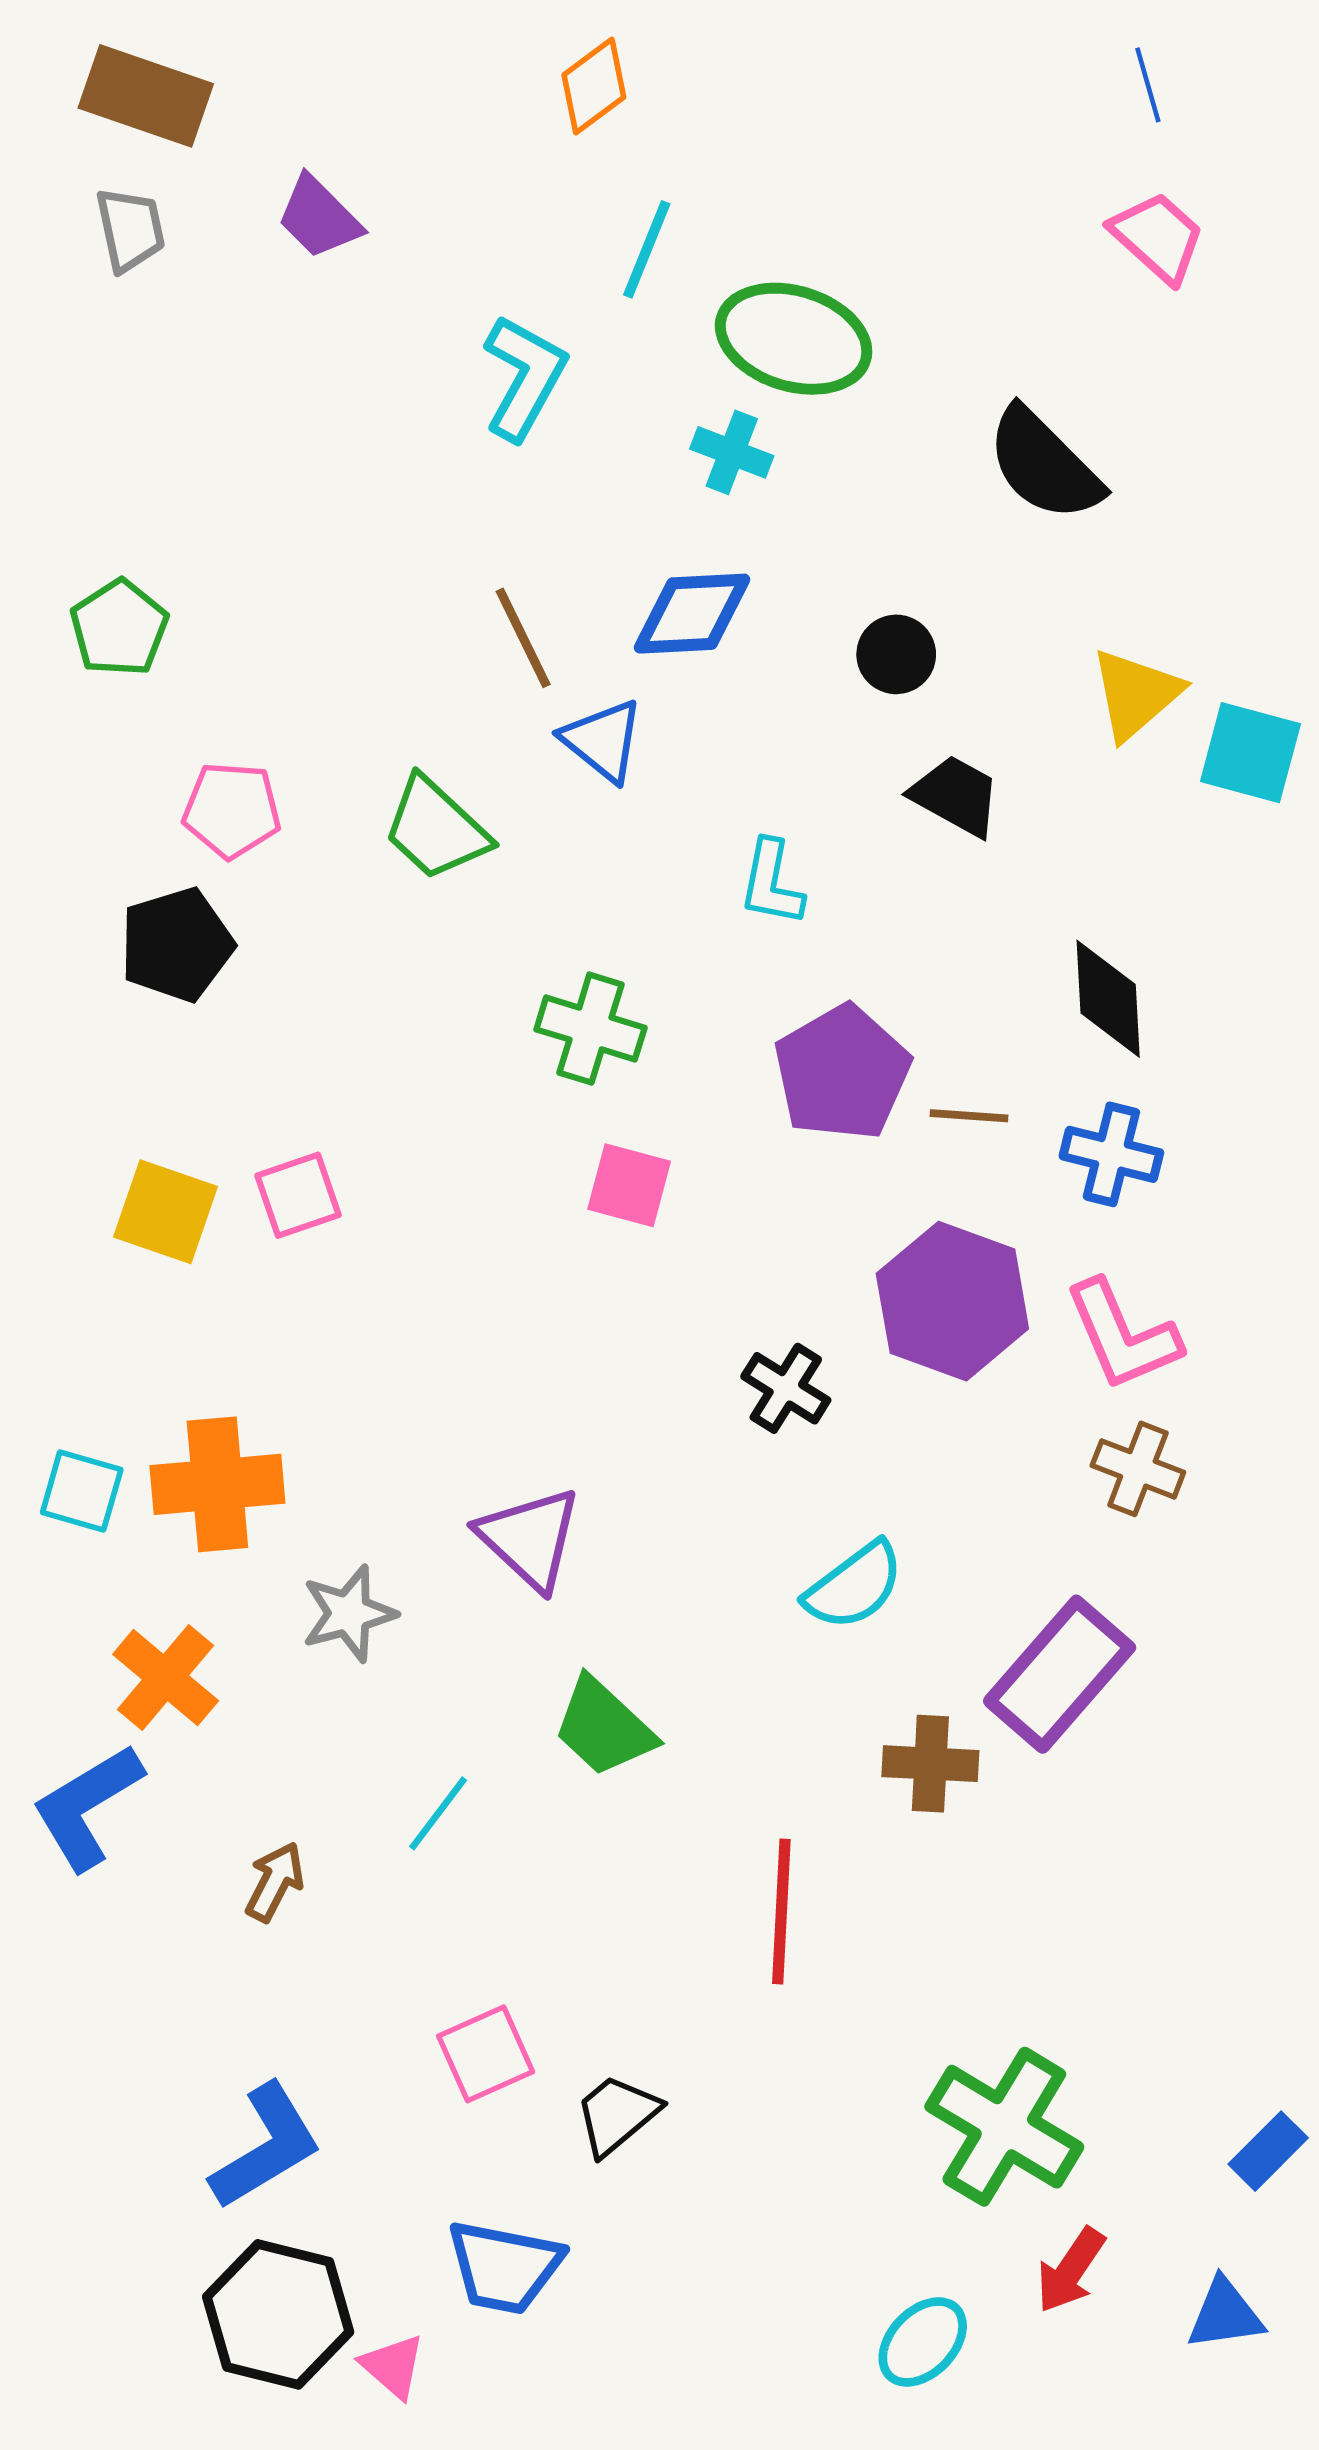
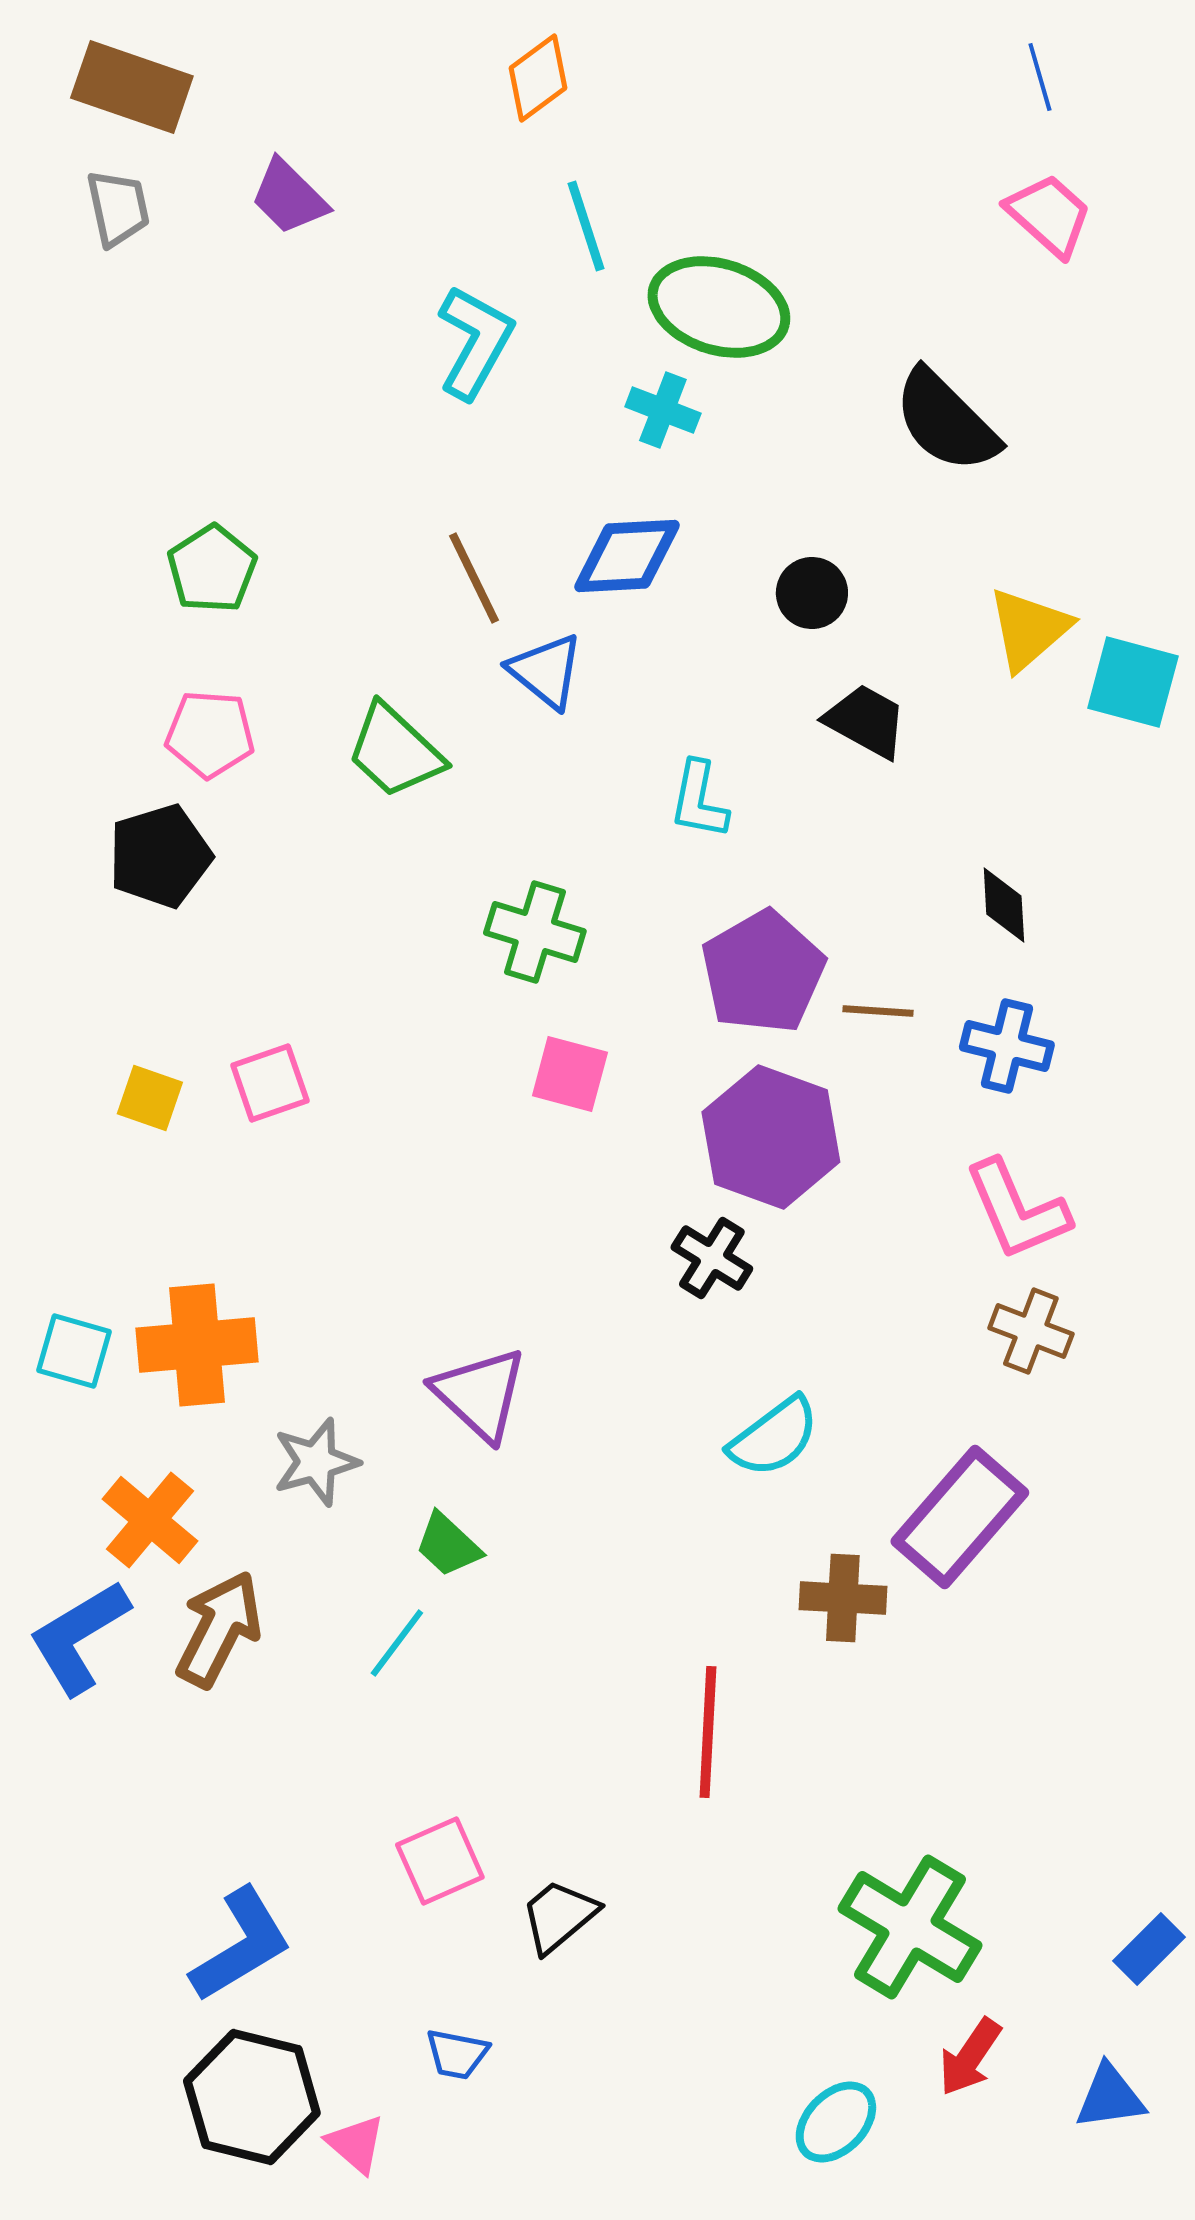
cyan line: (647, 249) -> (586, 226), turned -40
green pentagon: (119, 628) -> (212, 569), moved
black diamond: (1108, 999) -> (1004, 905), size x0.7
yellow square: (166, 1212) -> (150, 1098), size x0.7
purple hexagon: (952, 1301) -> (771, 1137), moved
green trapezoid: (604, 1727) -> (448, 1545), moved, size x0.7
brown arrow: (275, 1882) -> (219, 1629), moved, size x1.6
blue trapezoid: (504, 2267) -> (457, 2054), size x0.6

